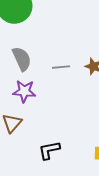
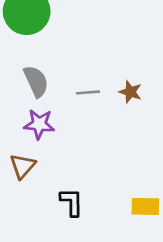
black L-shape: (49, 150) -> (72, 202), turned 100

